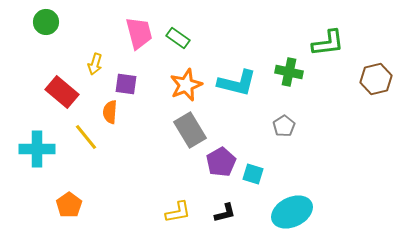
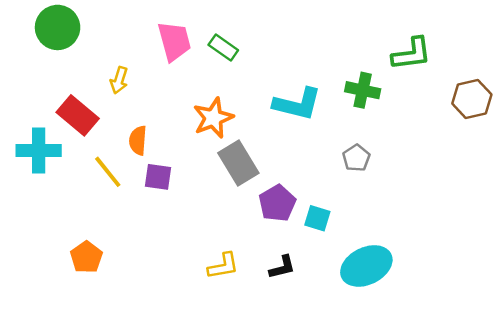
green circle: (46, 22) -> (58, 27), size x1.4
purple square: (126, 84) -> (158, 177), moved
orange star: (186, 85) -> (213, 118), moved
cyan cross: (37, 149) -> (39, 150), moved

